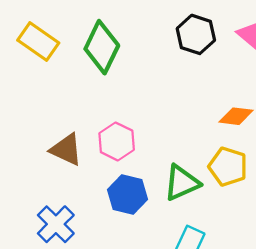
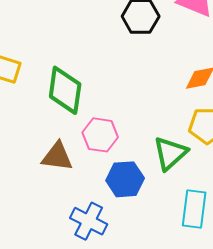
green diamond: (102, 47) -> (65, 90), moved
blue cross: (56, 224) -> (89, 221), moved

